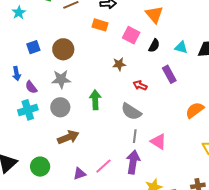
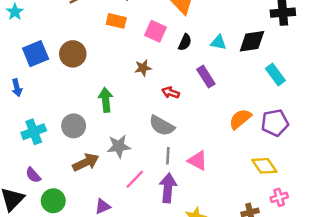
blue square: (33, 47) -> (36, 54), size x1.5
gray star: (61, 79) -> (119, 146), moved
purple semicircle: (31, 87) -> (33, 175), moved
green arrow: (95, 100) -> (106, 100), moved
pink line: (103, 166) -> (135, 179), moved

